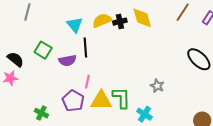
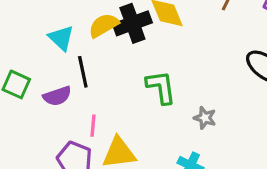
black cross: (120, 22) -> (132, 23), size x1.6
green L-shape: (121, 98) -> (161, 87), moved

